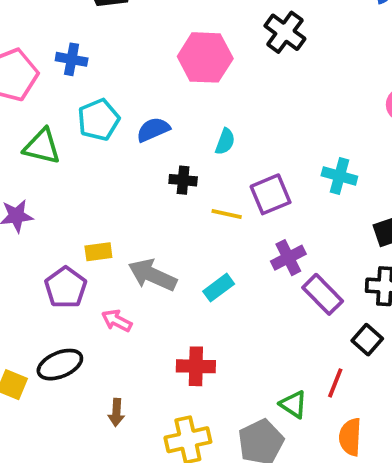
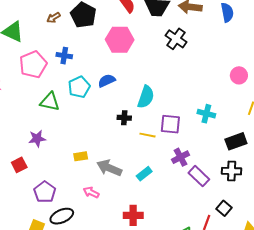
pink hexagon: (205, 57) -> (120, 40), moved
blue semicircle: (153, 130) -> (107, 81), moved
cyan semicircle: (225, 142) -> (146, 97), size x1.6
purple square: (271, 194) -> (170, 124), turned 30
purple pentagon: (66, 287) -> (45, 192), moved
black square: (367, 340) -> (224, 208), moved

